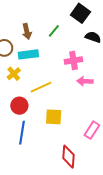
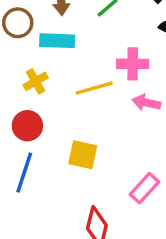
yellow cross: (14, 74) -> (36, 81), moved
yellow line: (41, 87) -> (94, 88), moved

